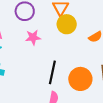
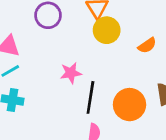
pink star: (33, 37) -> (71, 73), moved

